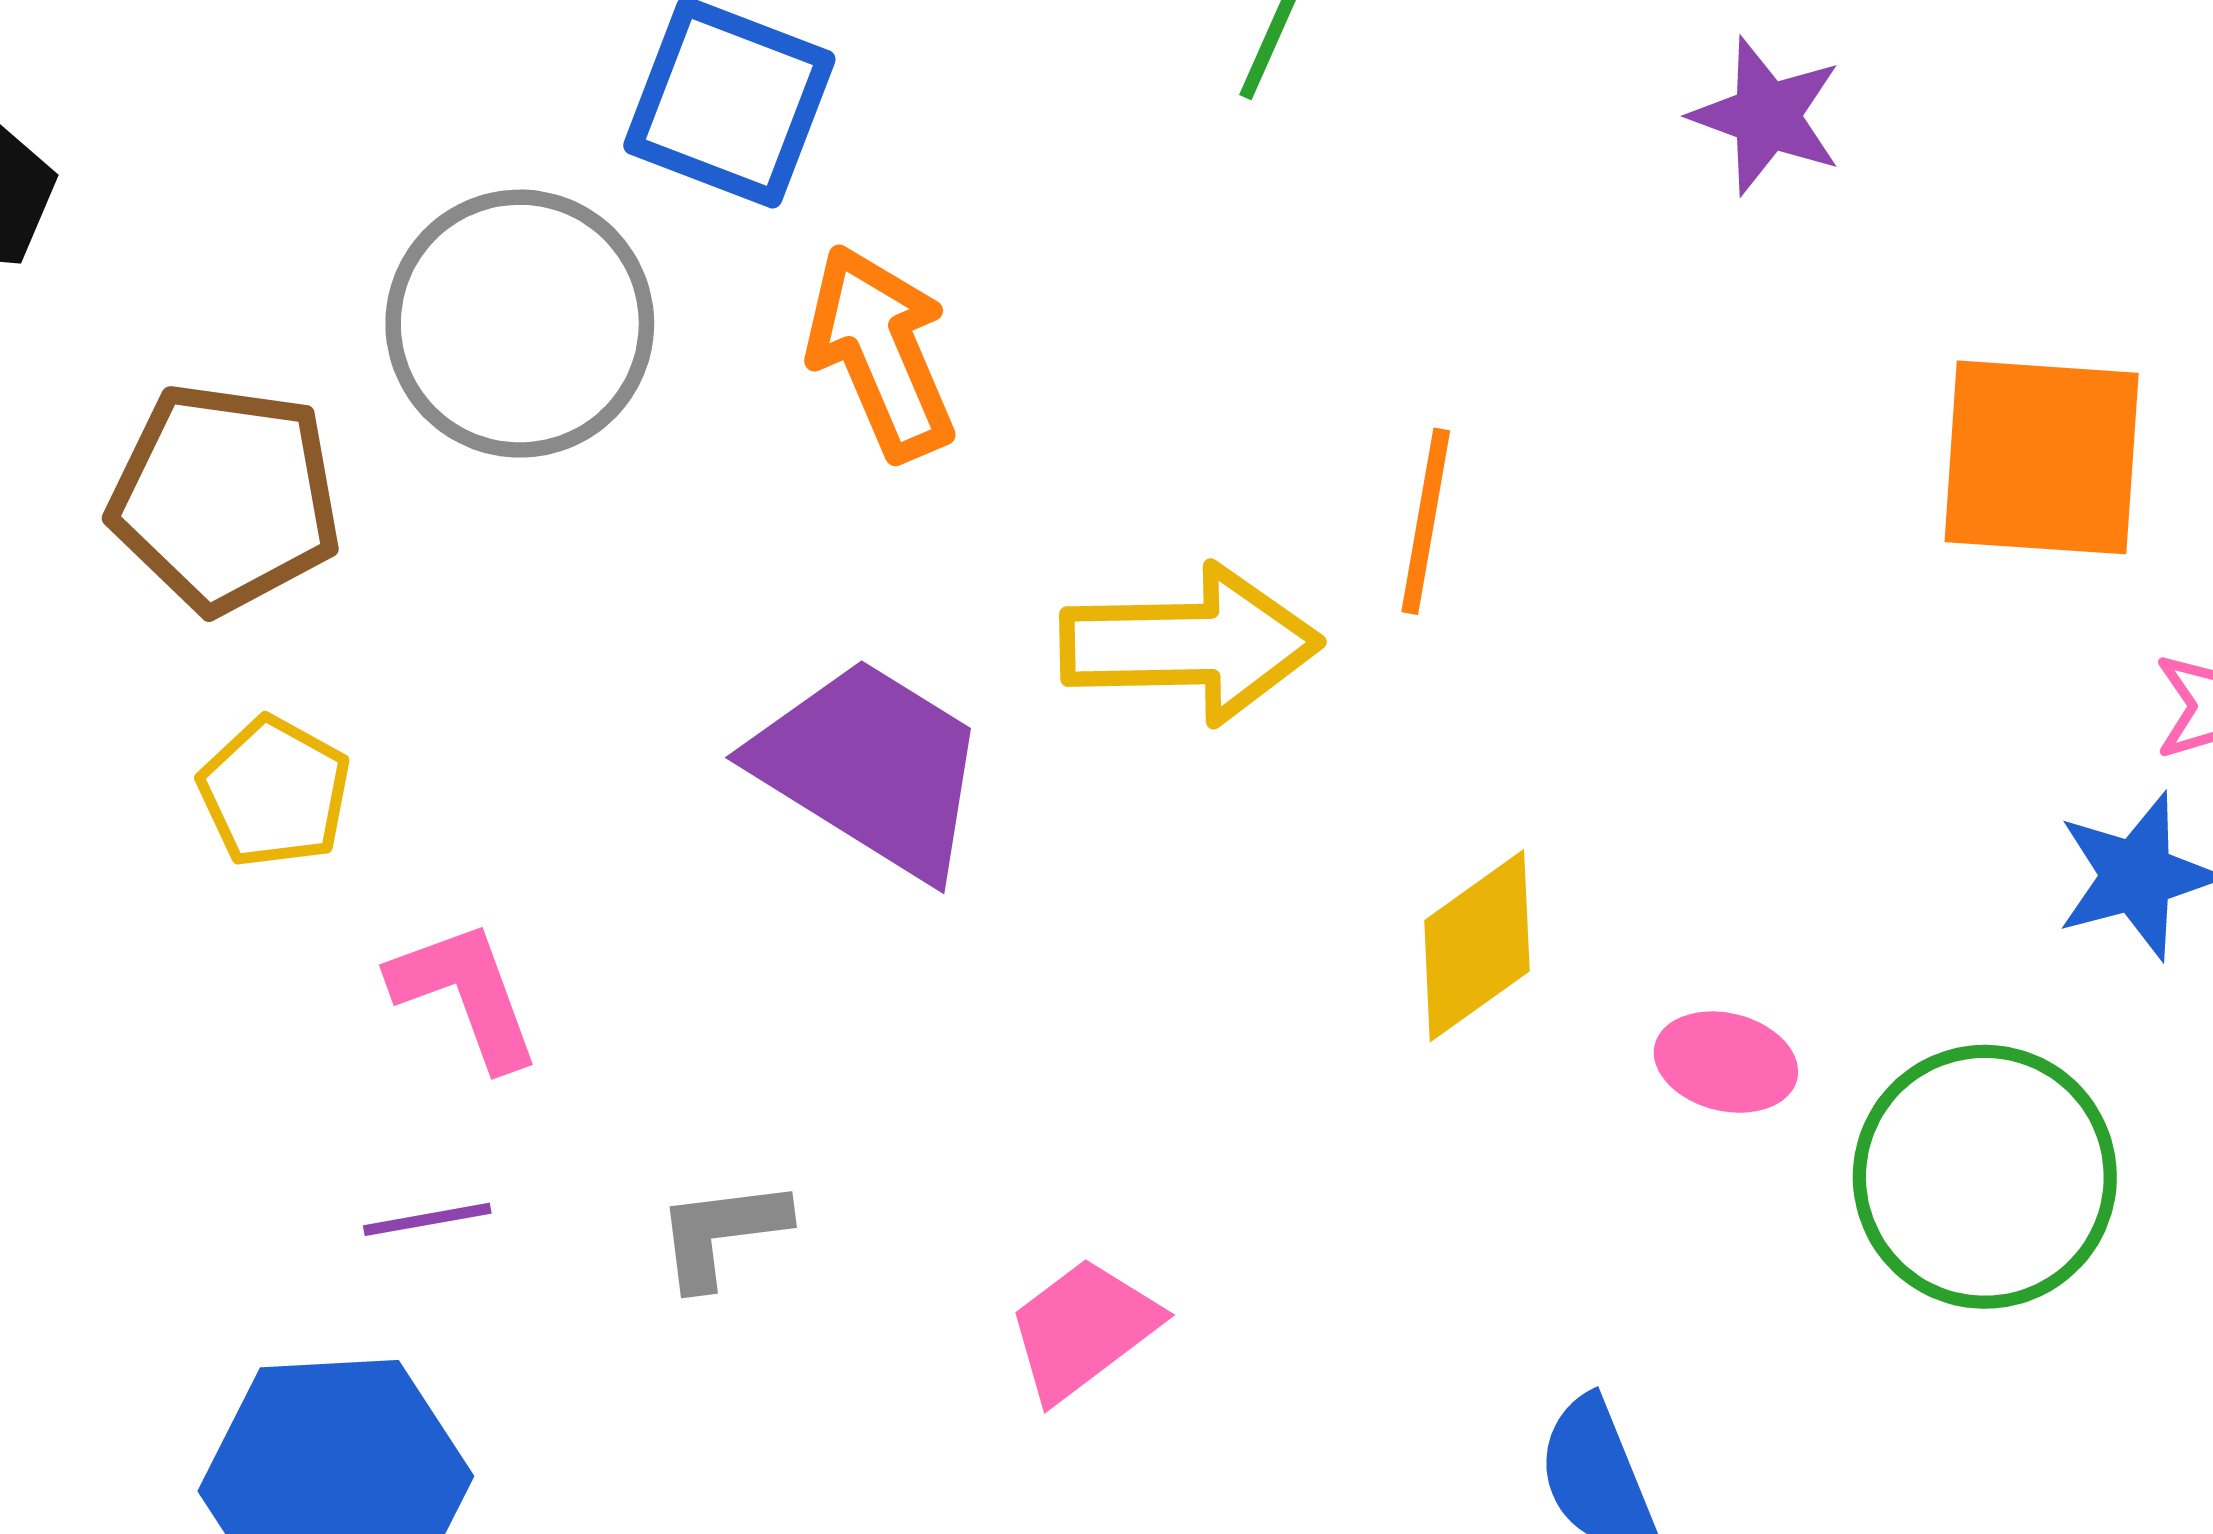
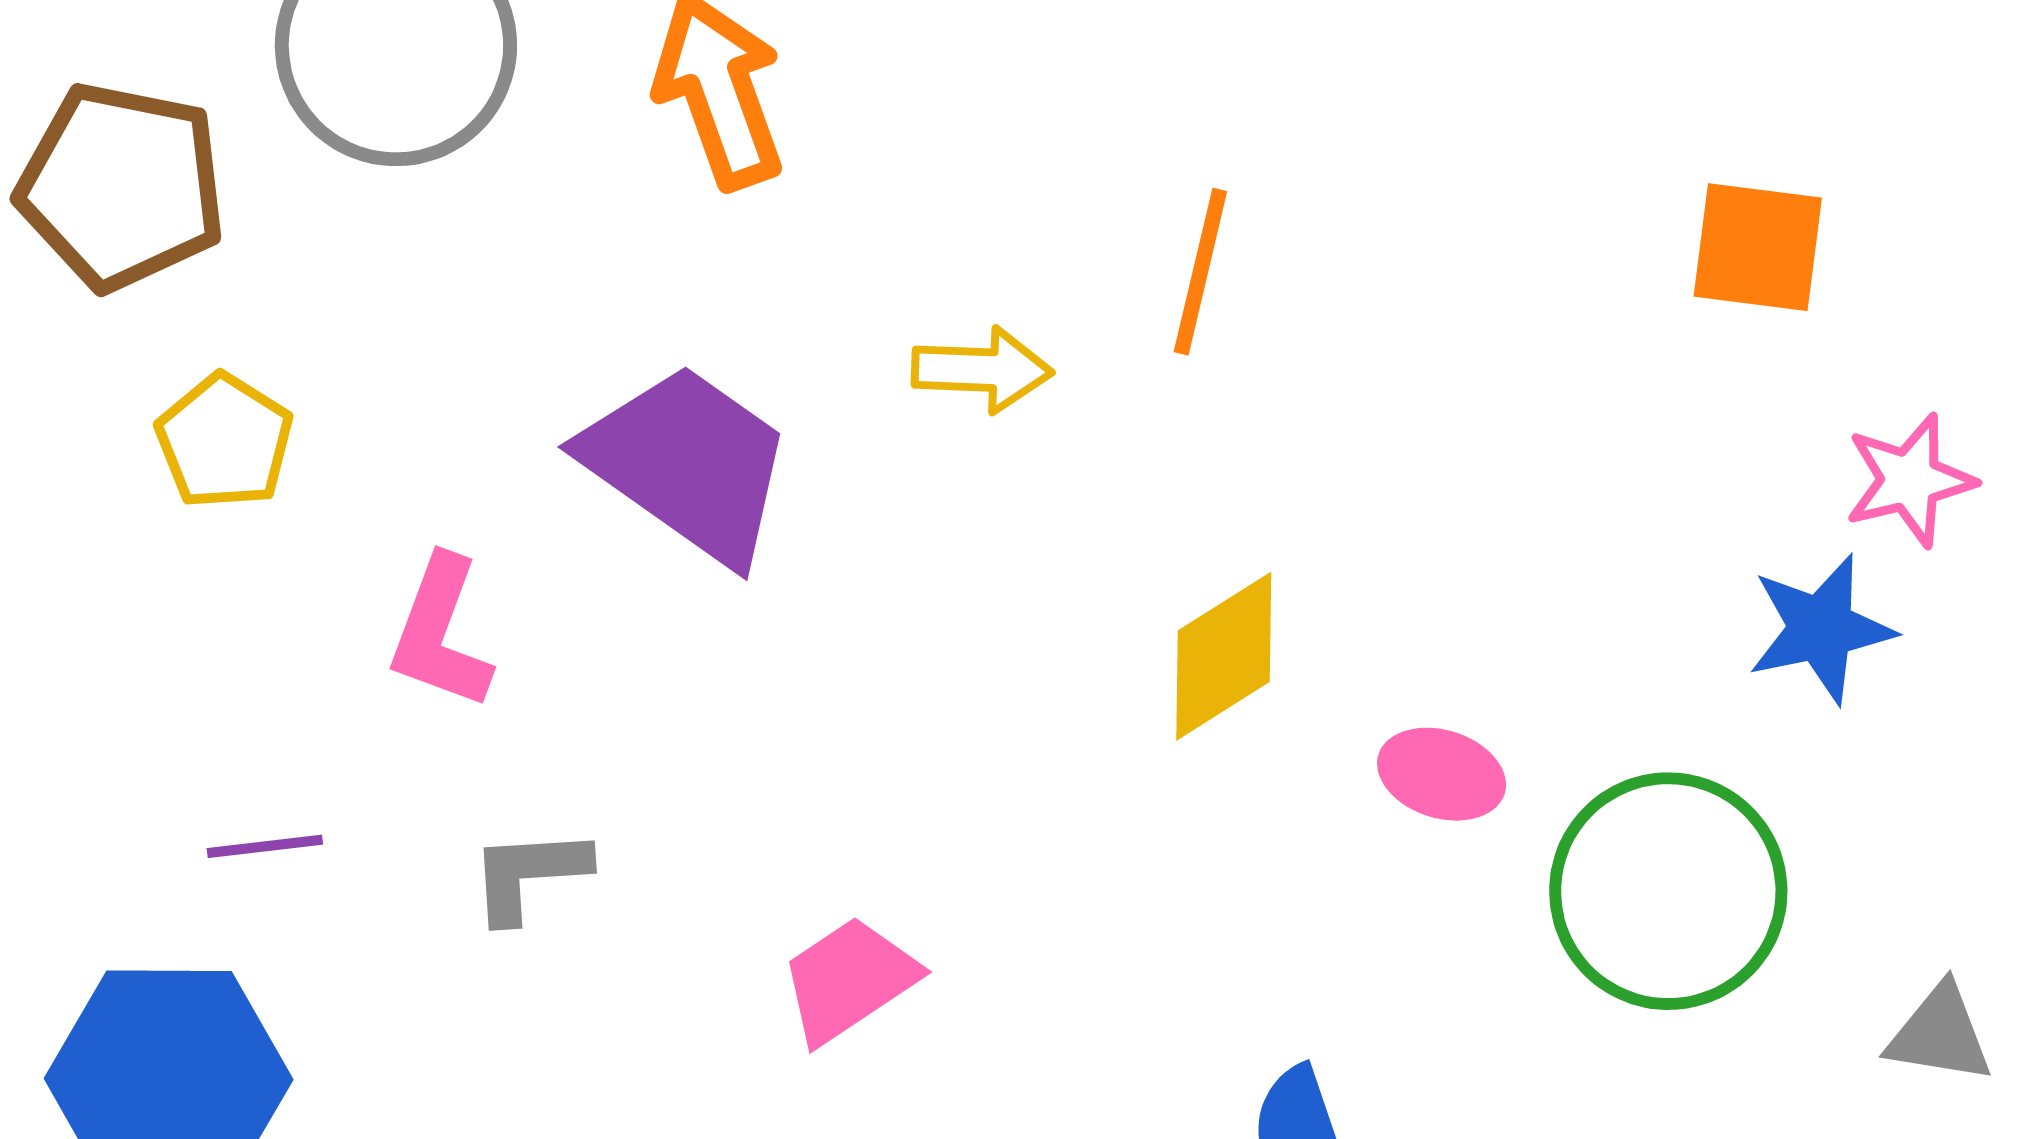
orange square: (2042, 457) -> (1758, 247), size x0.7
yellow arrow: (1190, 644) -> (982, 370), size x0.6
yellow pentagon: (275, 792) -> (224, 441), moved
pink L-shape: (465, 994) -> (441, 633), moved, turned -143

